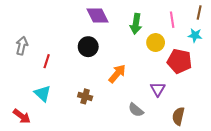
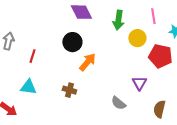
orange arrow: (117, 74) -> (87, 62), moved
cyan triangle: (43, 93) -> (28, 87), turned -36

